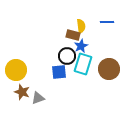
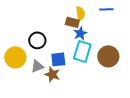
black circle: (67, 56) -> (37, 40), moved
brown star: (22, 92) -> (52, 74), moved
gray triangle: (38, 98) -> (37, 66), moved

